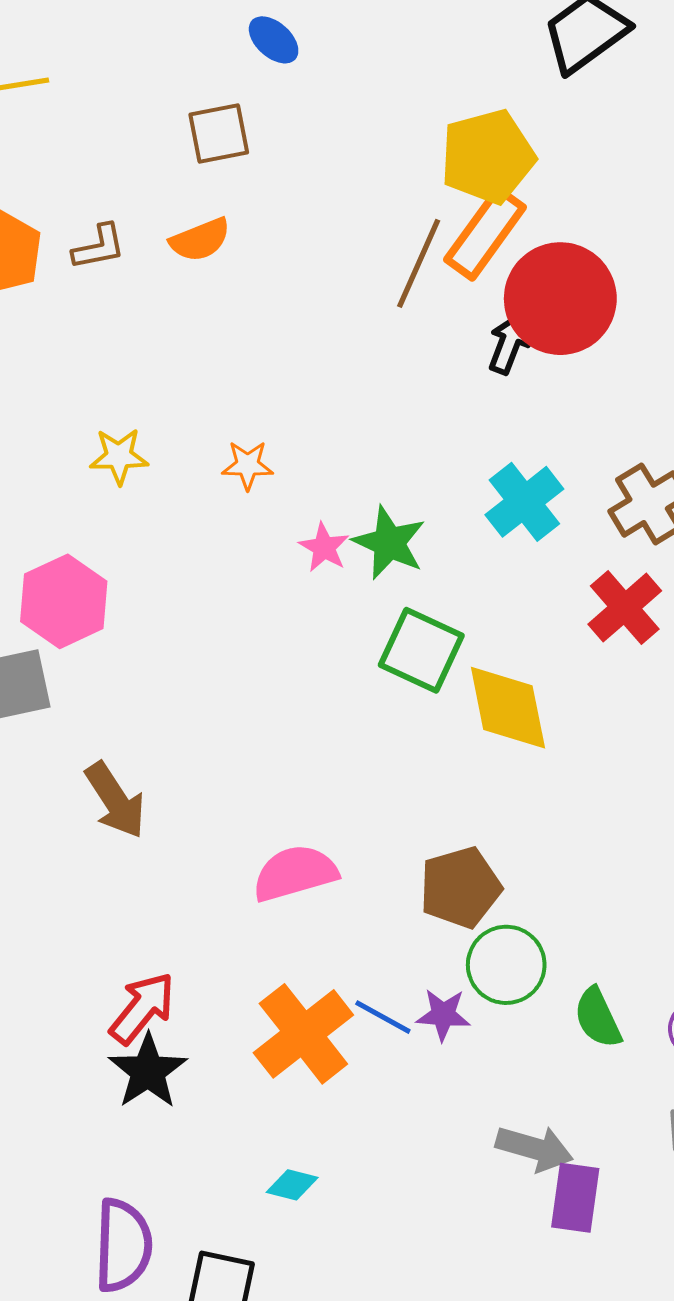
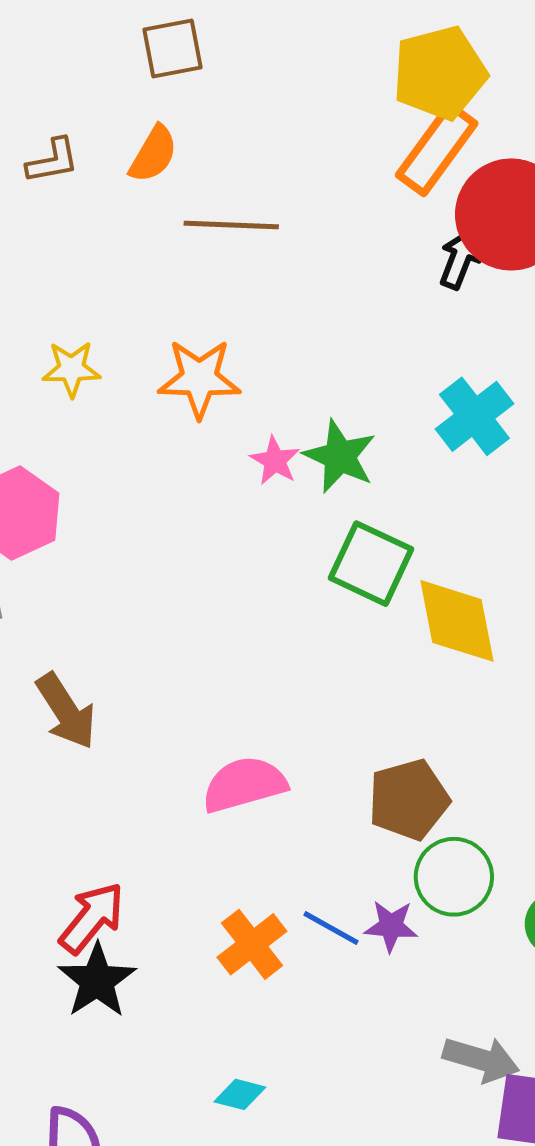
orange semicircle: (200, 240) -> (153, 154), turned -38
brown line: (419, 263) -> (231, 225), moved, turned 68
orange star: (248, 465) -> (199, 379), size x1.6
orange cross: (303, 1034) -> (252, 944), size x0.7

